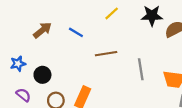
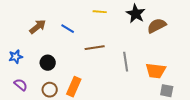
yellow line: (112, 13) -> (100, 12), turned 48
black star: (152, 16) -> (136, 14), turned 30
black circle: (42, 75) -> (48, 63), moved

